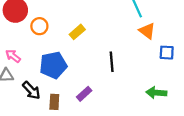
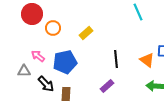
orange triangle: (147, 31) -> (147, 60), moved
pink arrow: (13, 56) -> (38, 56), moved
purple rectangle: (84, 94) -> (107, 86), moved

